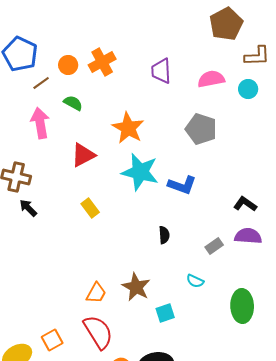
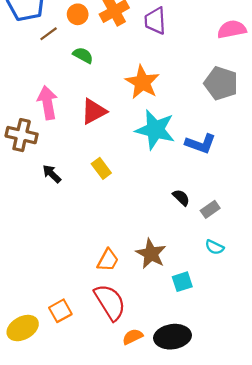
purple trapezoid: (161, 71) -> (155, 21), moved
pink arrow: (40, 123) -> (47, 103), moved
black arrow: (28, 208) -> (52, 174), moved
black semicircle: (164, 235) -> (181, 198), turned -42
gray rectangle: (214, 246) -> (210, 209), moved

